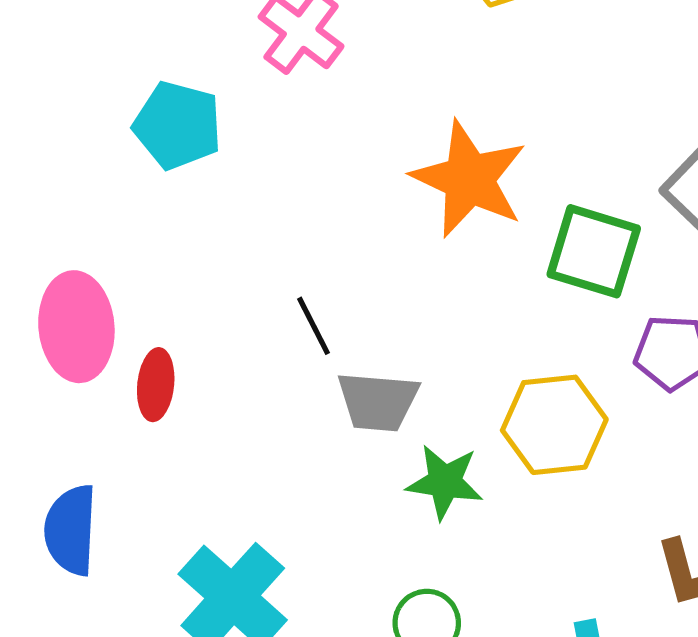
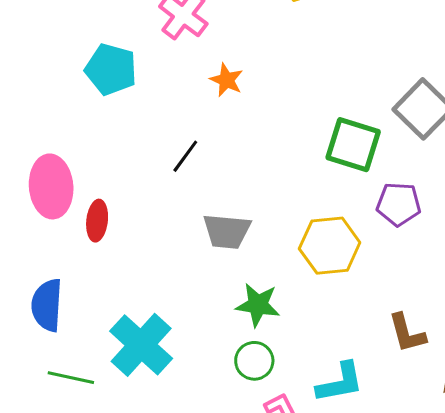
orange star: (469, 179) -> (226, 80), moved, size x0.5
black line: (313, 326) -> (185, 156), moved, turned 63
green star: (445, 482) -> (258, 305), moved

